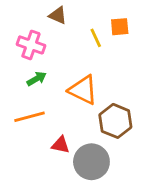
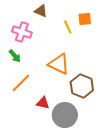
green arrow: (37, 79) -> (15, 56), moved, turned 80
orange line: (30, 117) -> (21, 83), turned -30

